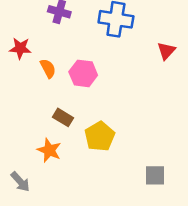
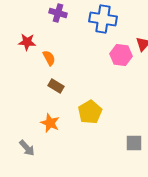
pink hexagon: (83, 73) -> (121, 55), moved
brown rectangle: (63, 117) -> (56, 86), moved

